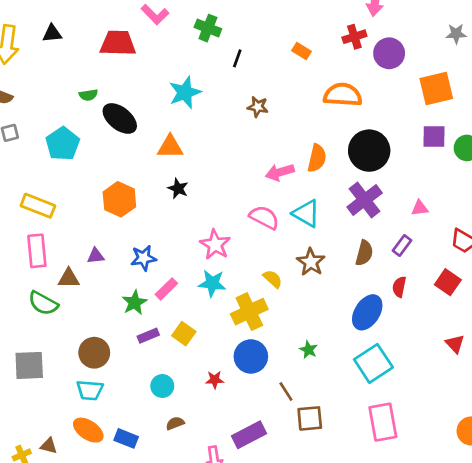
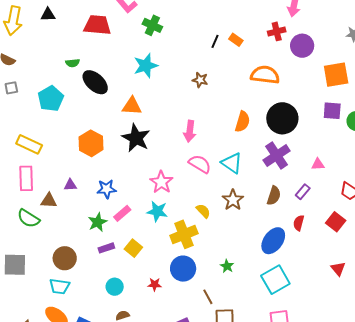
green cross: (208, 28) -> (152, 25), moved
black line: (237, 58) -> (215, 41), moved
pink arrow: (280, 172) -> (190, 131), moved, turned -70
black star: (178, 188) -> (136, 138), size x1.8

